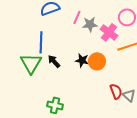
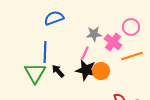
pink line: (77, 17) -> (85, 53), moved
black star: (82, 60) -> (86, 70), size x1.5

